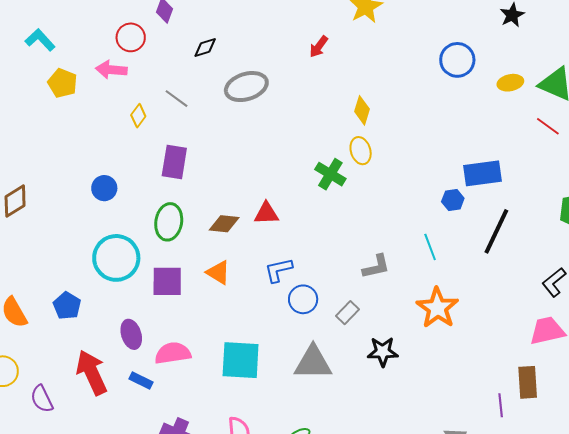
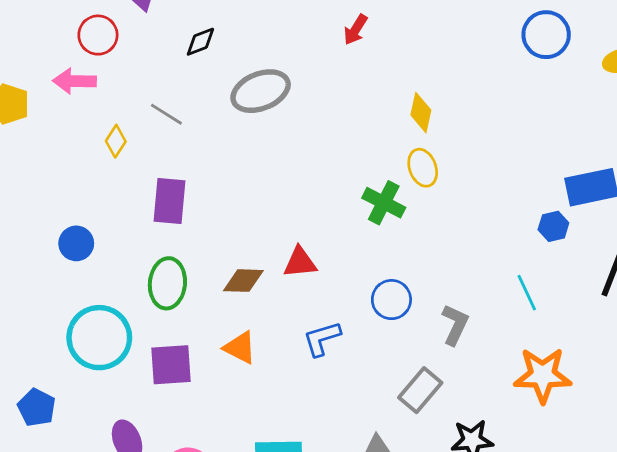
gray L-shape: (376, 267) -> (455, 325), turned -48
blue circle: (303, 299) -> (391, 300), moved
orange star: (437, 308) -> (543, 375), turned -30
gray rectangle: (347, 313) -> (420, 390), size x1.4

